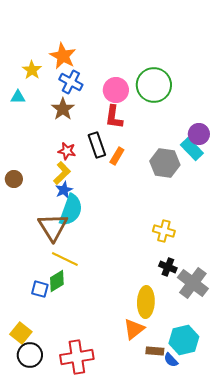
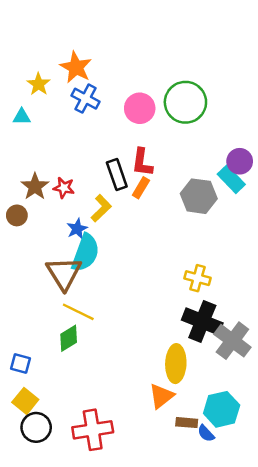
brown star: (63, 109) -> (35, 187), moved
red L-shape: (114, 117) -> (142, 162), moved
red star: (67, 151) -> (64, 188), moved
yellow L-shape: (62, 173) -> (101, 208), moved
black cross: (168, 267) -> (202, 321), size x1.8
blue square: (40, 289) -> (20, 364), moved

